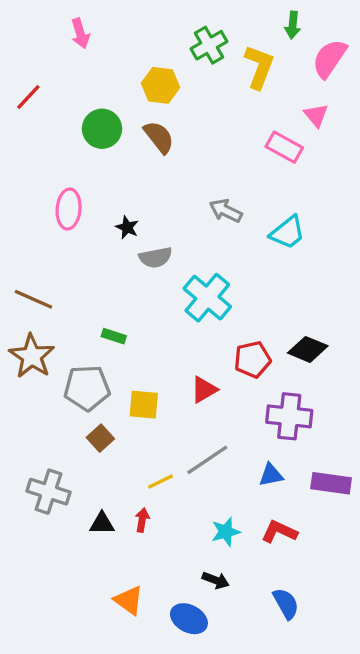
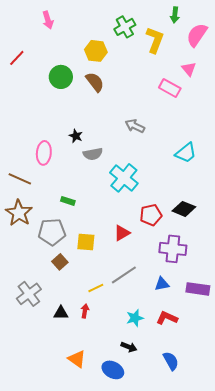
pink ellipse: (69, 209) -> (44, 153), moved
cyan trapezoid: (288, 232) -> (186, 153), moved
gray cross: (48, 492) -> (29, 294), turned 35

